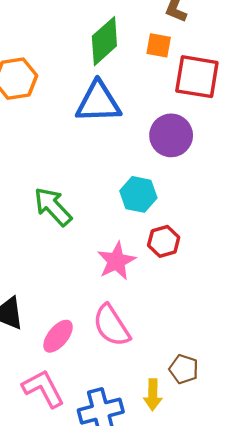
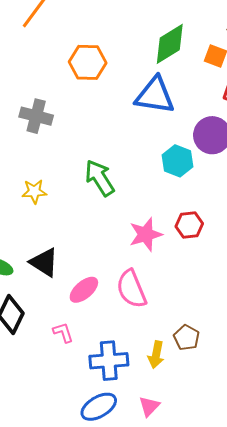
cyan hexagon: (138, 194) -> (178, 161), moved
pink L-shape: (43, 389) -> (63, 332), size x0.6

